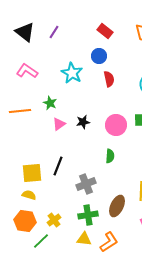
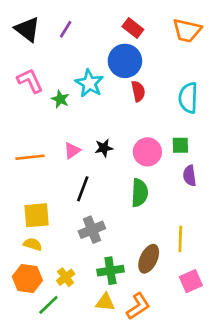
blue circle: (99, 56) -> (125, 61), size x1.6
pink L-shape: (27, 71) -> (30, 81), turned 30
green star: (50, 103) -> (60, 99), moved
orange line: (20, 111) -> (30, 157), moved
green semicircle: (110, 156) -> (139, 193), size x1.5
black line: (58, 166) -> (83, 189), moved
gray cross: (86, 184) -> (92, 230), moved

